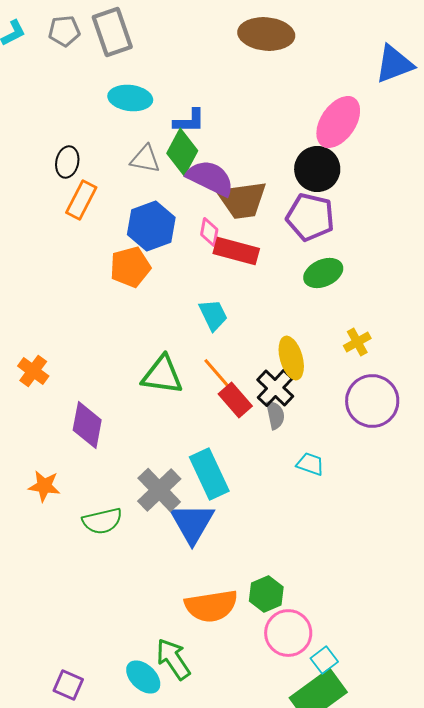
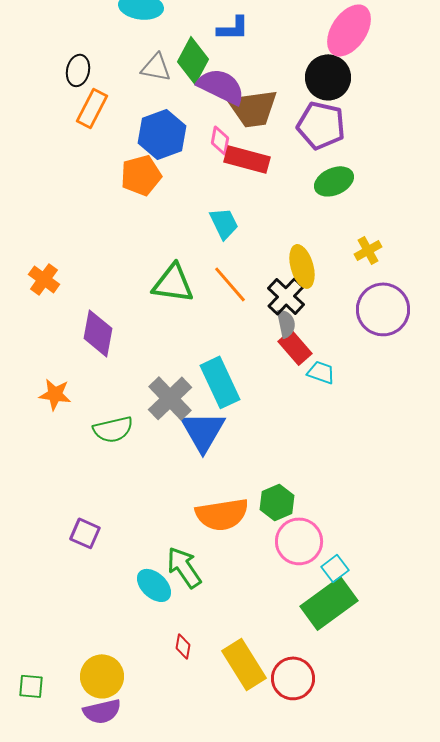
blue L-shape: (189, 121) -> (233, 28), moved
red rectangle: (235, 400) -> (295, 347), moved
purple square: (68, 685) -> (85, 533), moved

